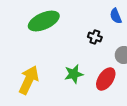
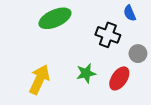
black cross: (95, 37) -> (108, 35), size x1.6

